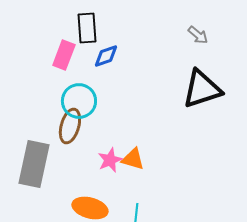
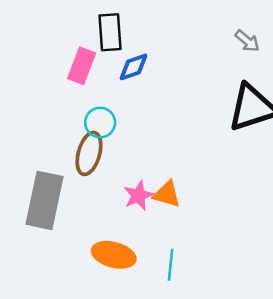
cyan circle: (79, 101) -> (100, 123), size x0.7

